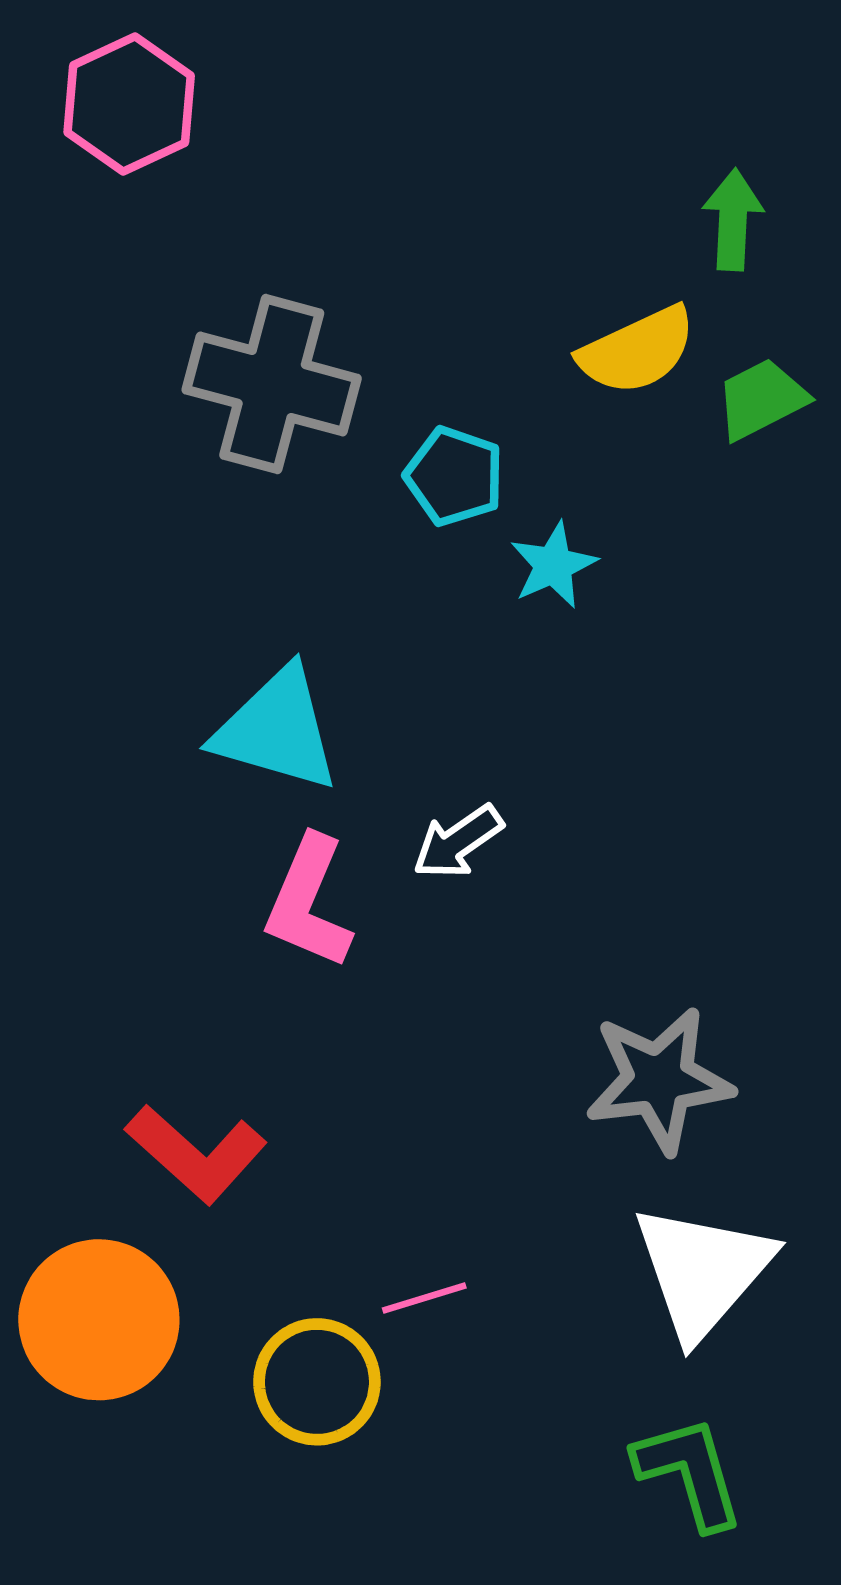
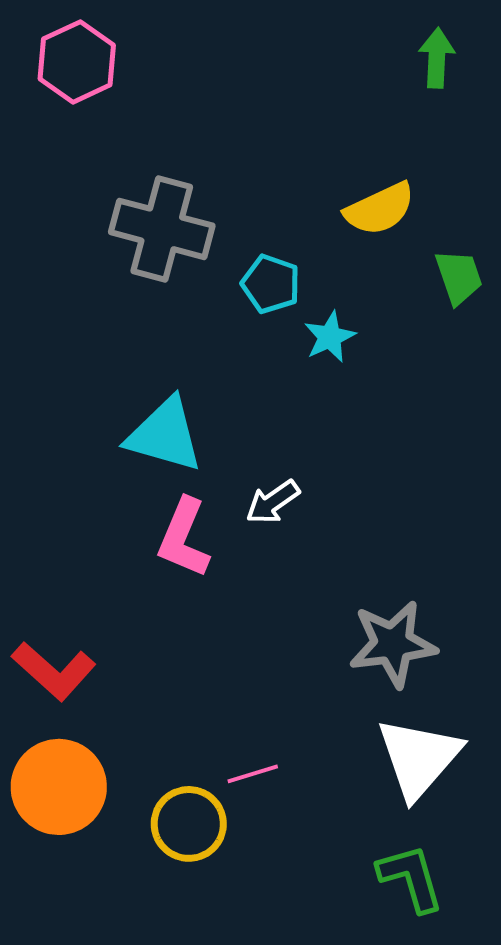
green arrow: (733, 220) -> (437, 58), moved
green trapezoid: (761, 399) -> (459, 277), moved, turned 98
red L-shape: (196, 1154) -> (54, 671), moved

